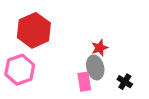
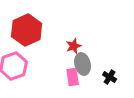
red star: (100, 48) -> (74, 46), moved

